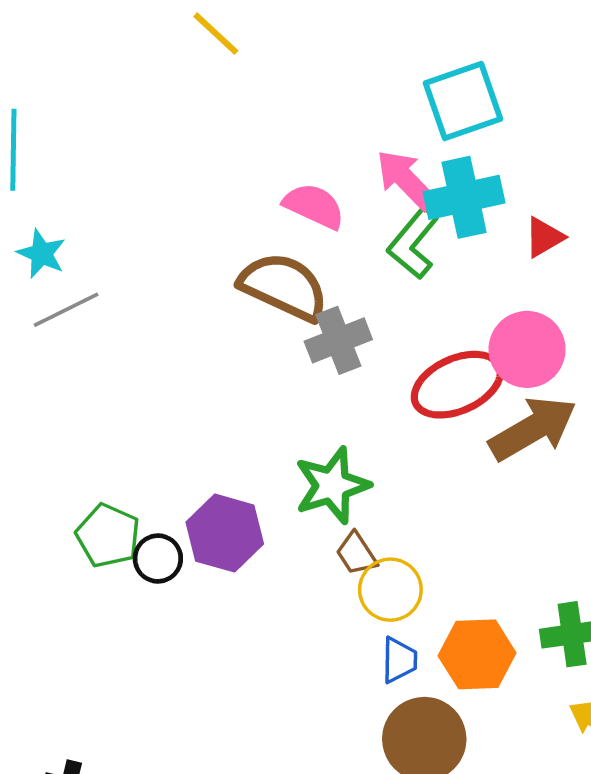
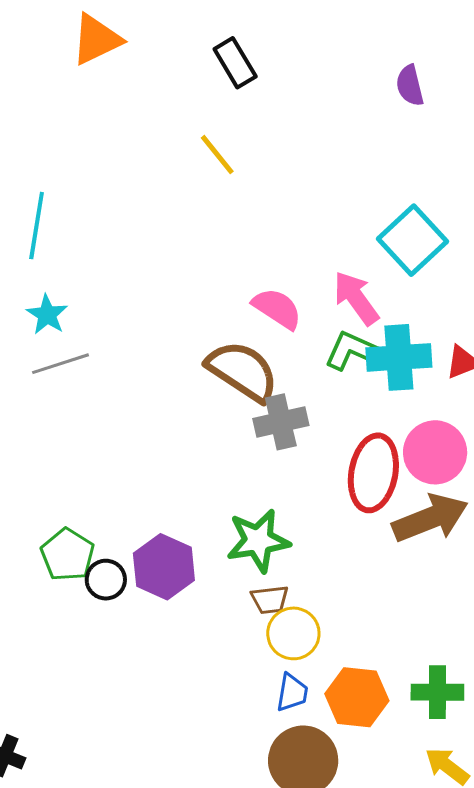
cyan square: (463, 101) -> (413, 240), turned -32
cyan cross: (464, 197) -> (399, 357), moved
green L-shape: (413, 243) -> (354, 351), turned 66
red ellipse: (457, 385) -> (373, 473), turned -64
brown trapezoid: (356, 554) -> (270, 600), turned -72

